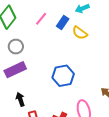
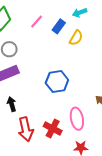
yellow semicircle: (80, 33) -> (76, 38), turned -98

